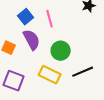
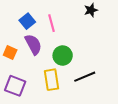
yellow rectangle: (50, 75) -> (51, 80), turned 55

